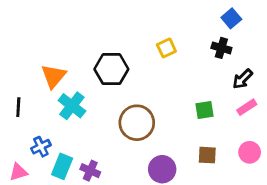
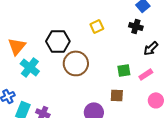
pink rectangle: (247, 107) -> (146, 74), moved
brown circle: (137, 123) -> (76, 63), moved
brown square: (207, 155) -> (117, 95), moved

